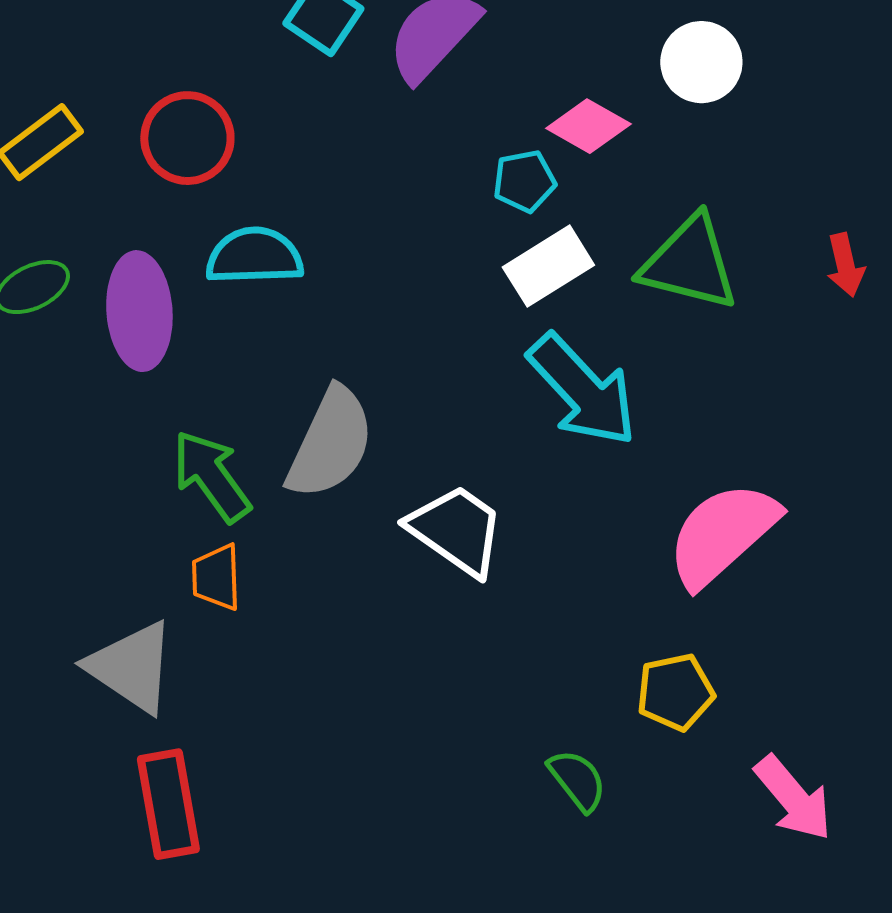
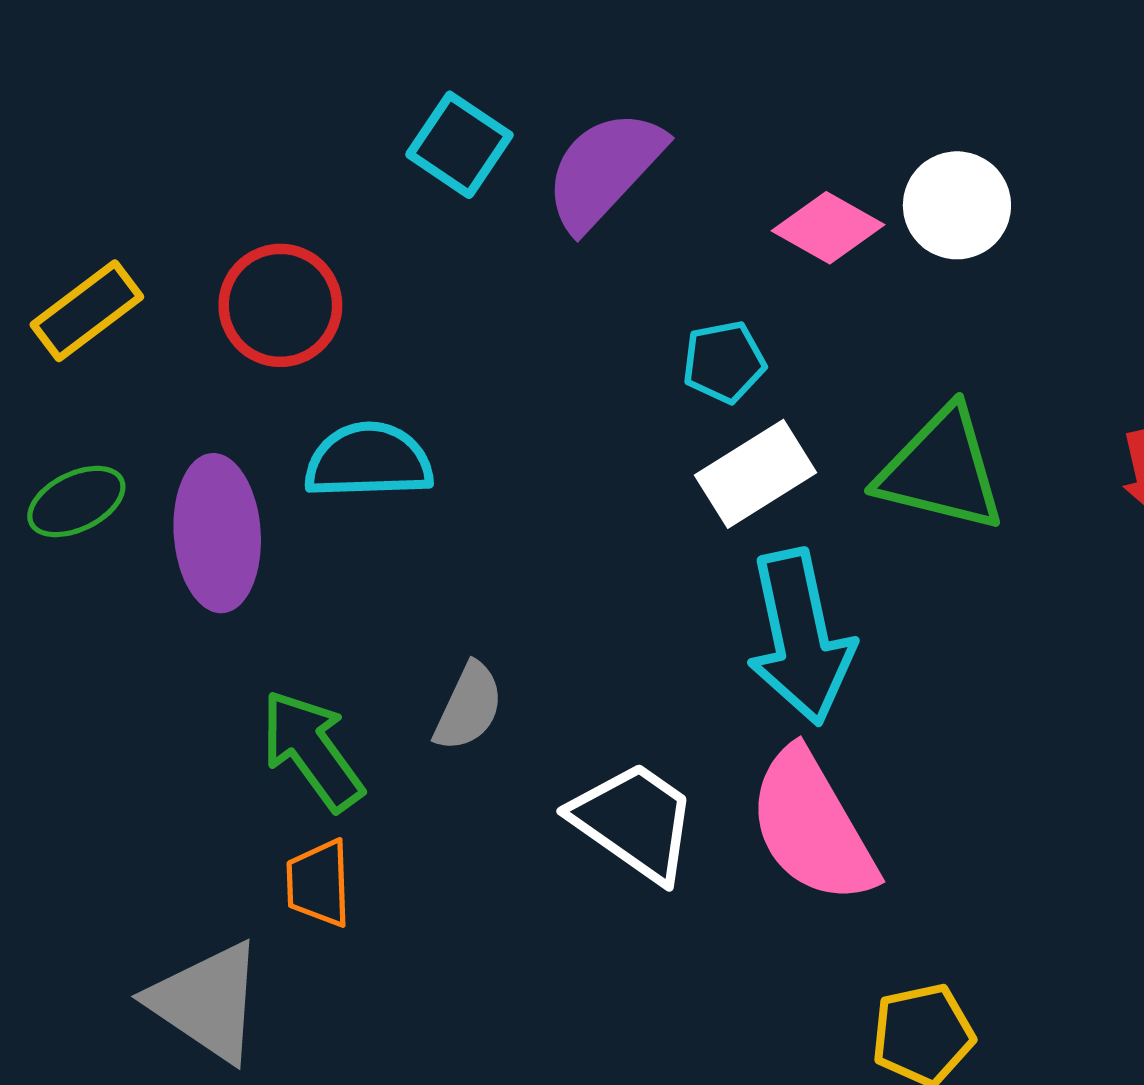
pink diamond: (588, 126) -> (828, 228), moved
cyan arrow: (582, 390) -> (800, 637), turned 31
gray semicircle: (330, 443) -> (469, 707), size x0.6
pink semicircle: (722, 534) -> (812, 827), moved, turned -78

